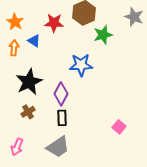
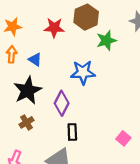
orange star: (15, 22) -> (13, 27), turned 30
blue triangle: (34, 41) -> (35, 60), moved
black rectangle: (62, 118) -> (72, 132), moved

